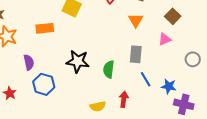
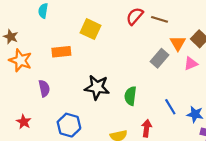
orange triangle: (136, 20) -> (178, 43), moved
gray rectangle: (136, 54) -> (160, 58), moved, turned 36
blue hexagon: (44, 84) -> (69, 125), moved

